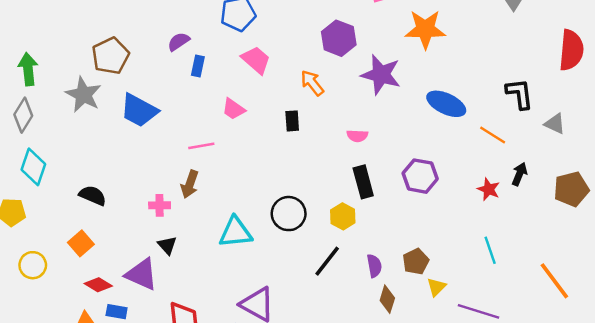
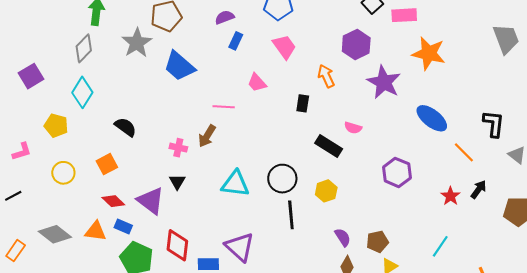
black rectangle: (363, 182) -> (329, 146), moved, turned -56
cyan line: (490, 250) -> (440, 246), turned 40
black line: (327, 261) -> (291, 215), moved, turned -56
purple semicircle: (374, 266) -> (343, 237), turned -36

